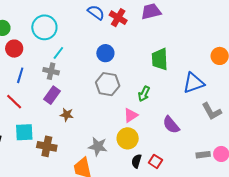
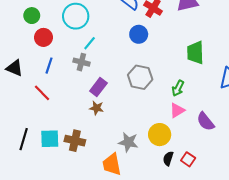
blue circle: (105, 53) -> (139, 34), moved
purple rectangle: (52, 95) -> (98, 87), moved
pink triangle: (131, 115) -> (177, 110), moved
cyan square: (24, 132) -> (50, 139), moved

